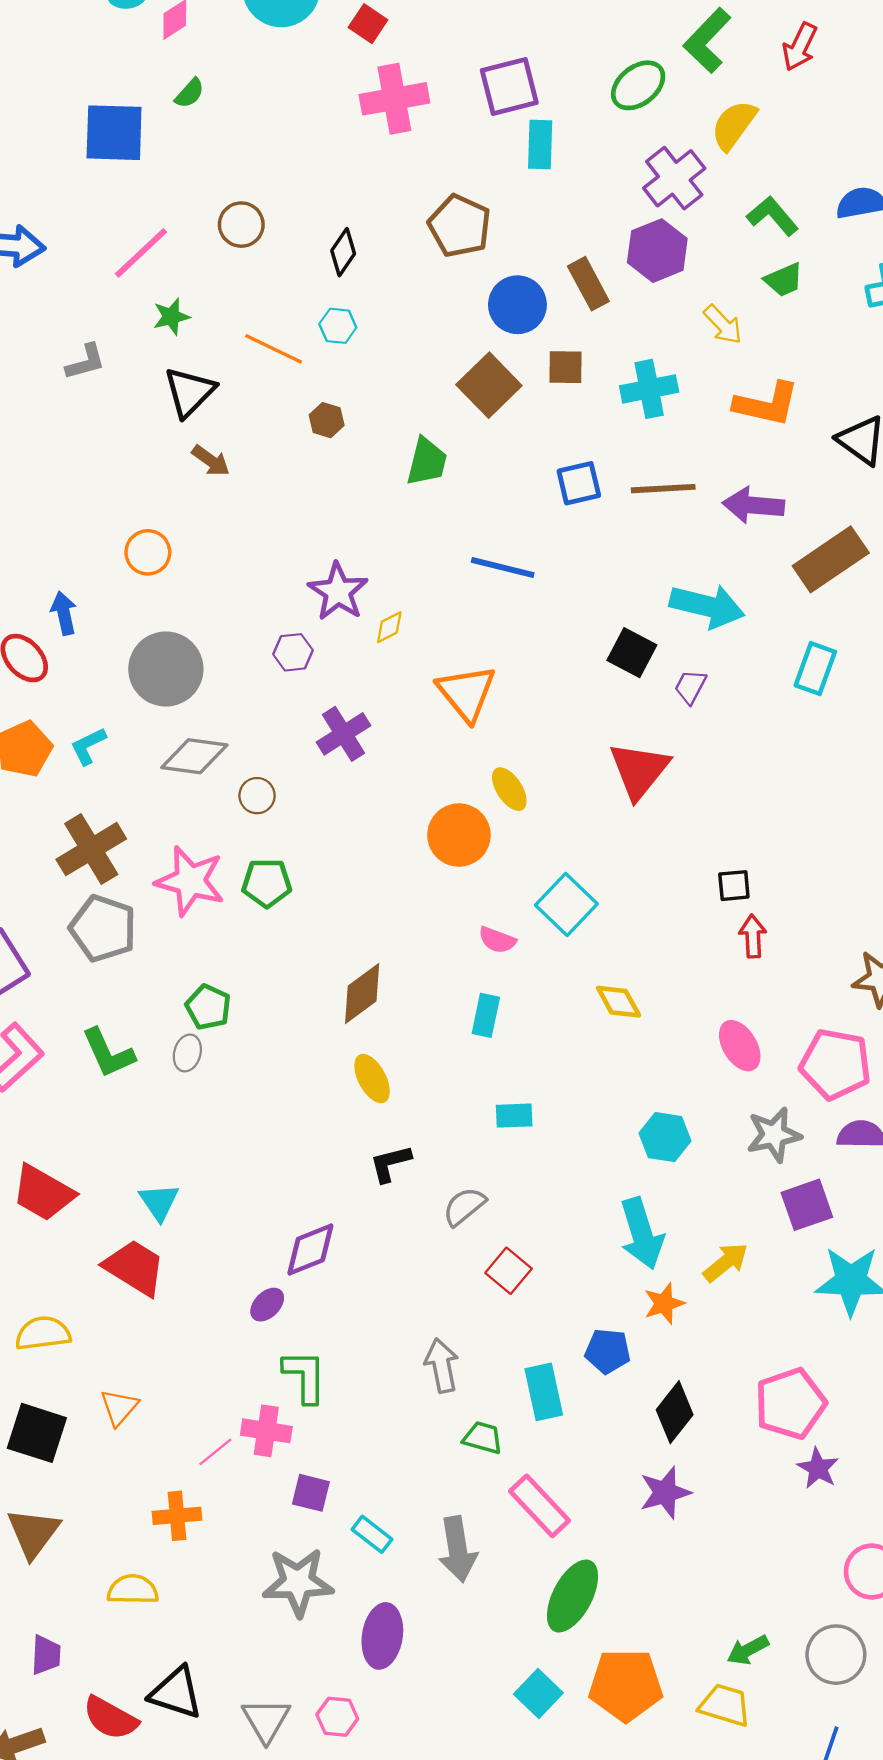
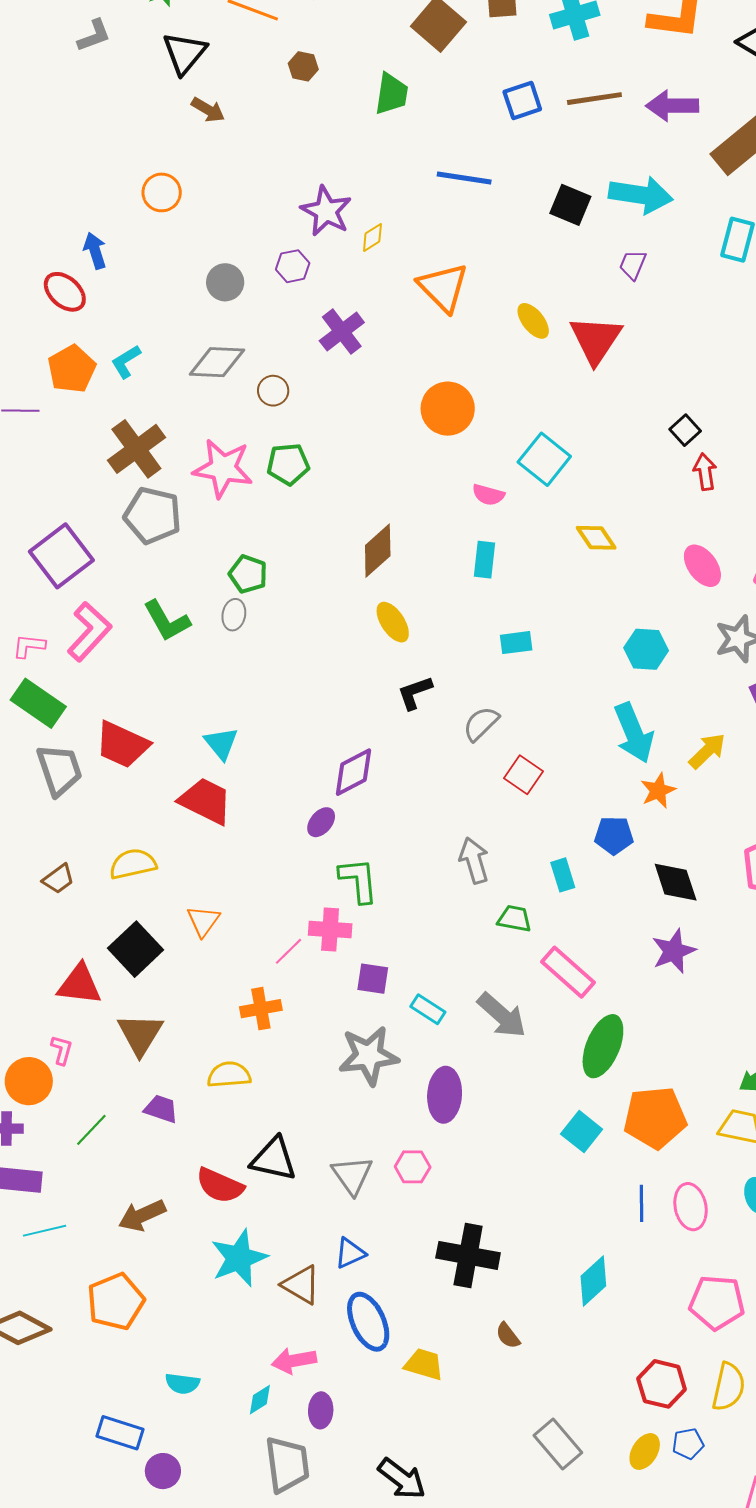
black square: (632, 653) -> (570, 205), moved
gray circle: (166, 669) -> (225, 282), moved, size x0.6
yellow ellipse: (509, 789) -> (533, 321), moved
black square: (734, 886) -> (685, 430), turned -32
cyan rectangle: (544, 1392) -> (563, 875), size x0.7
black diamond: (675, 1412) -> (676, 882), turned -51
black square: (37, 1433) -> (135, 949), turned 34
gray arrow: (458, 1549) -> (502, 1015), turned -34
purple trapezoid: (46, 1655) -> (161, 1109), moved, turned -69

